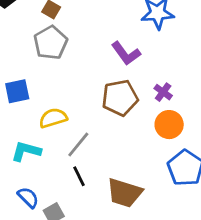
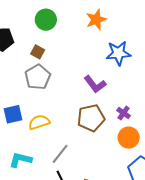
yellow semicircle: (53, 118) -> (39, 122), moved

